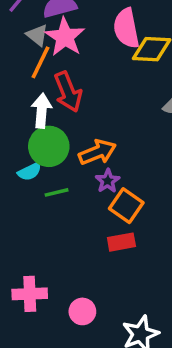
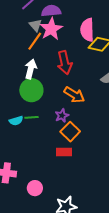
red arrow: (68, 92) -> (65, 63), moved
orange arrow: (97, 152) -> (74, 95), moved, turned 45
cyan semicircle: (30, 172) -> (16, 121), moved

